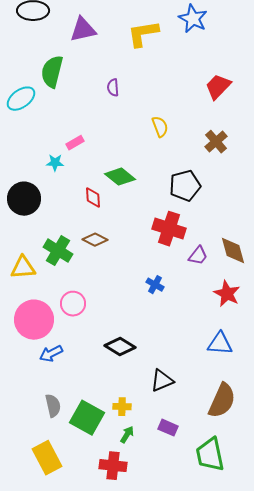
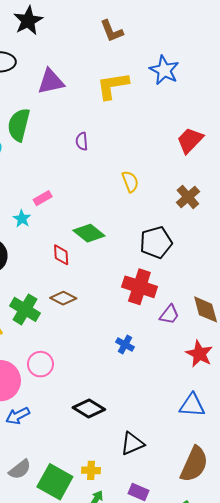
cyan star: (55, 163) -> (22, 219), turned 30
gray semicircle: (53, 406) -> (20, 469), turned 65

